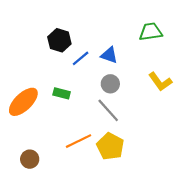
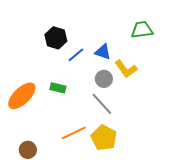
yellow L-shape: (160, 82) -> (126, 69), moved

